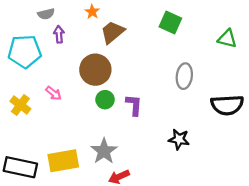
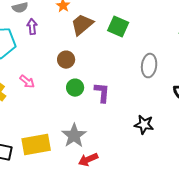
green square: (170, 22) -> (118, 27), moved
brown circle: (95, 70) -> (66, 60), size x0.6

